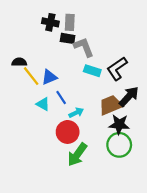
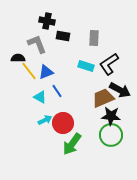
gray rectangle: (70, 22) -> (94, 38), moved
gray L-shape: (84, 47) -> (37, 44), moved
black arrow: (129, 96) -> (120, 90), turned 75
cyan arrow: (76, 113) -> (45, 120), moved

